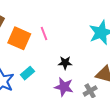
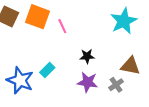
orange square: (19, 38) -> (38, 17), moved

